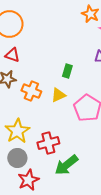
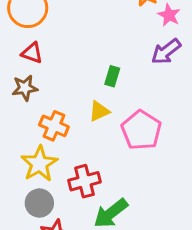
orange cross: (31, 91) -> (54, 126), moved

